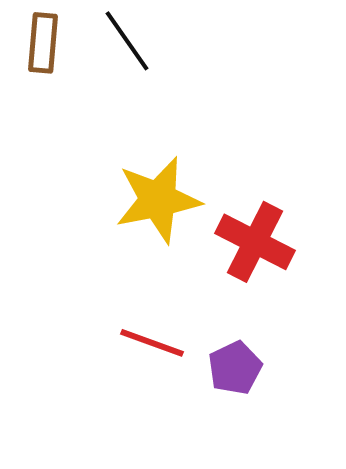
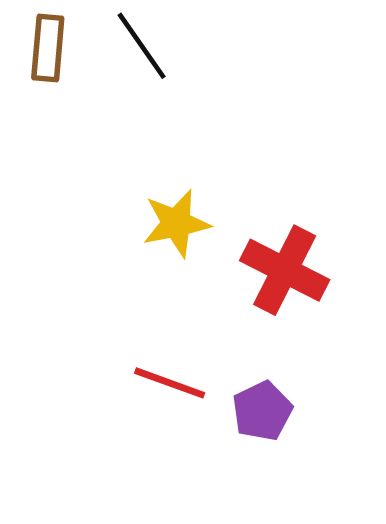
yellow star: (158, 200) -> (176, 223), size x0.7

